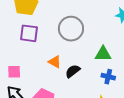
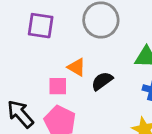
pink square: (14, 72) -> (58, 86), moved

